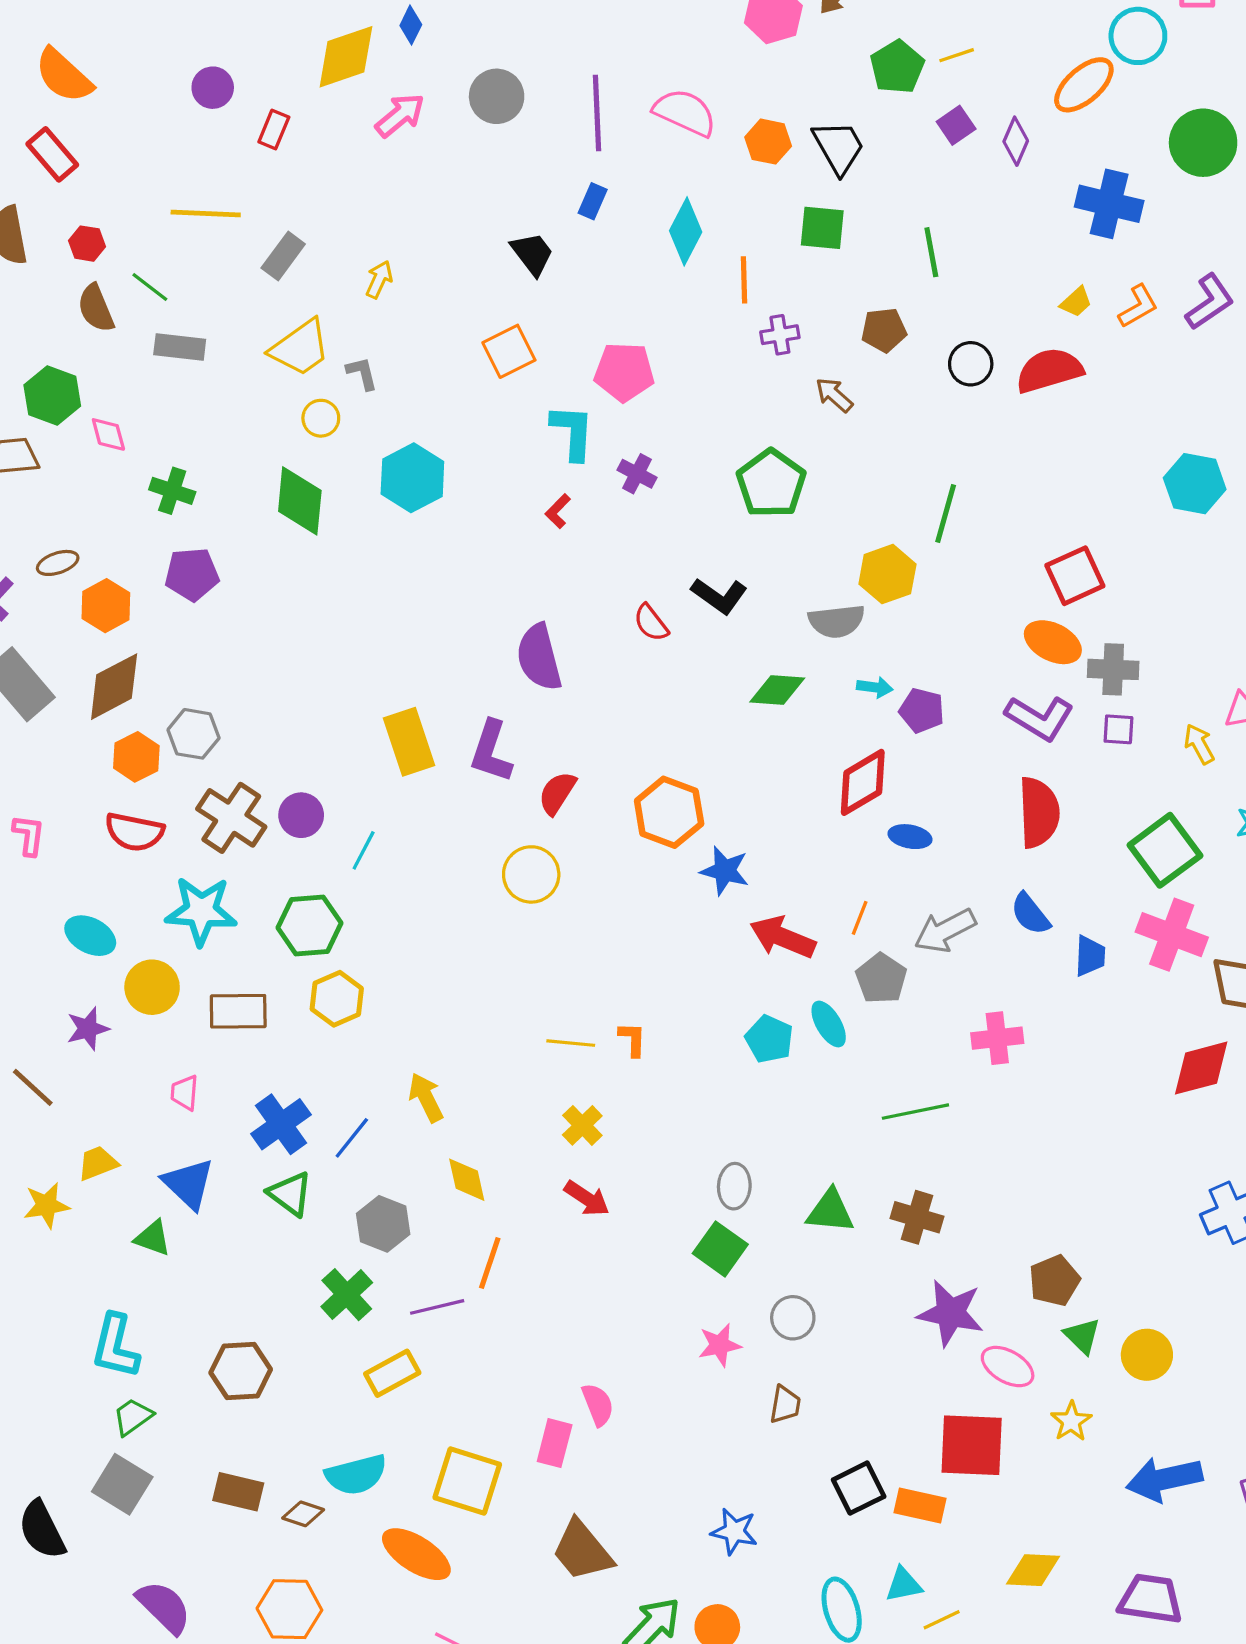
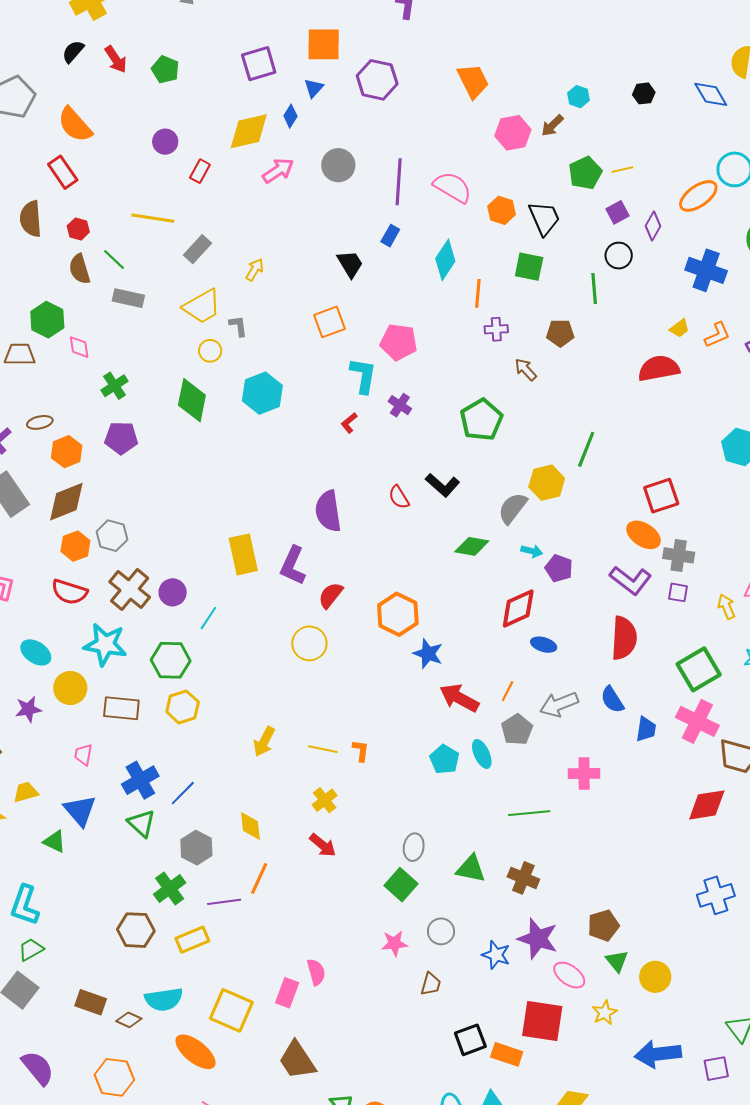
black circle: (971, 364) -> (619, 256), moved
green cross: (172, 491) -> (115, 386), turned 32
gray semicircle: (837, 621) -> (513, 508), turned 128
yellow arrow: (426, 1098) -> (264, 742), moved, turned -132
brown hexagon: (241, 1371) -> (136, 930), moved
blue star: (734, 1531) -> (496, 955), moved

